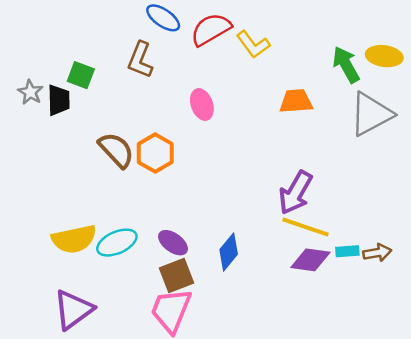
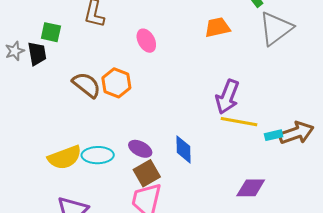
gray star: (30, 92) -> (15, 51), turned 30
cyan ellipse: (117, 243) -> (98, 155), turned 32
blue diamond: (229, 252) -> (184, 149), turned -32
brown arrow: (377, 253) -> (296, 133), size x1.6
purple diamond: (310, 260) -> (251, 188), moved

